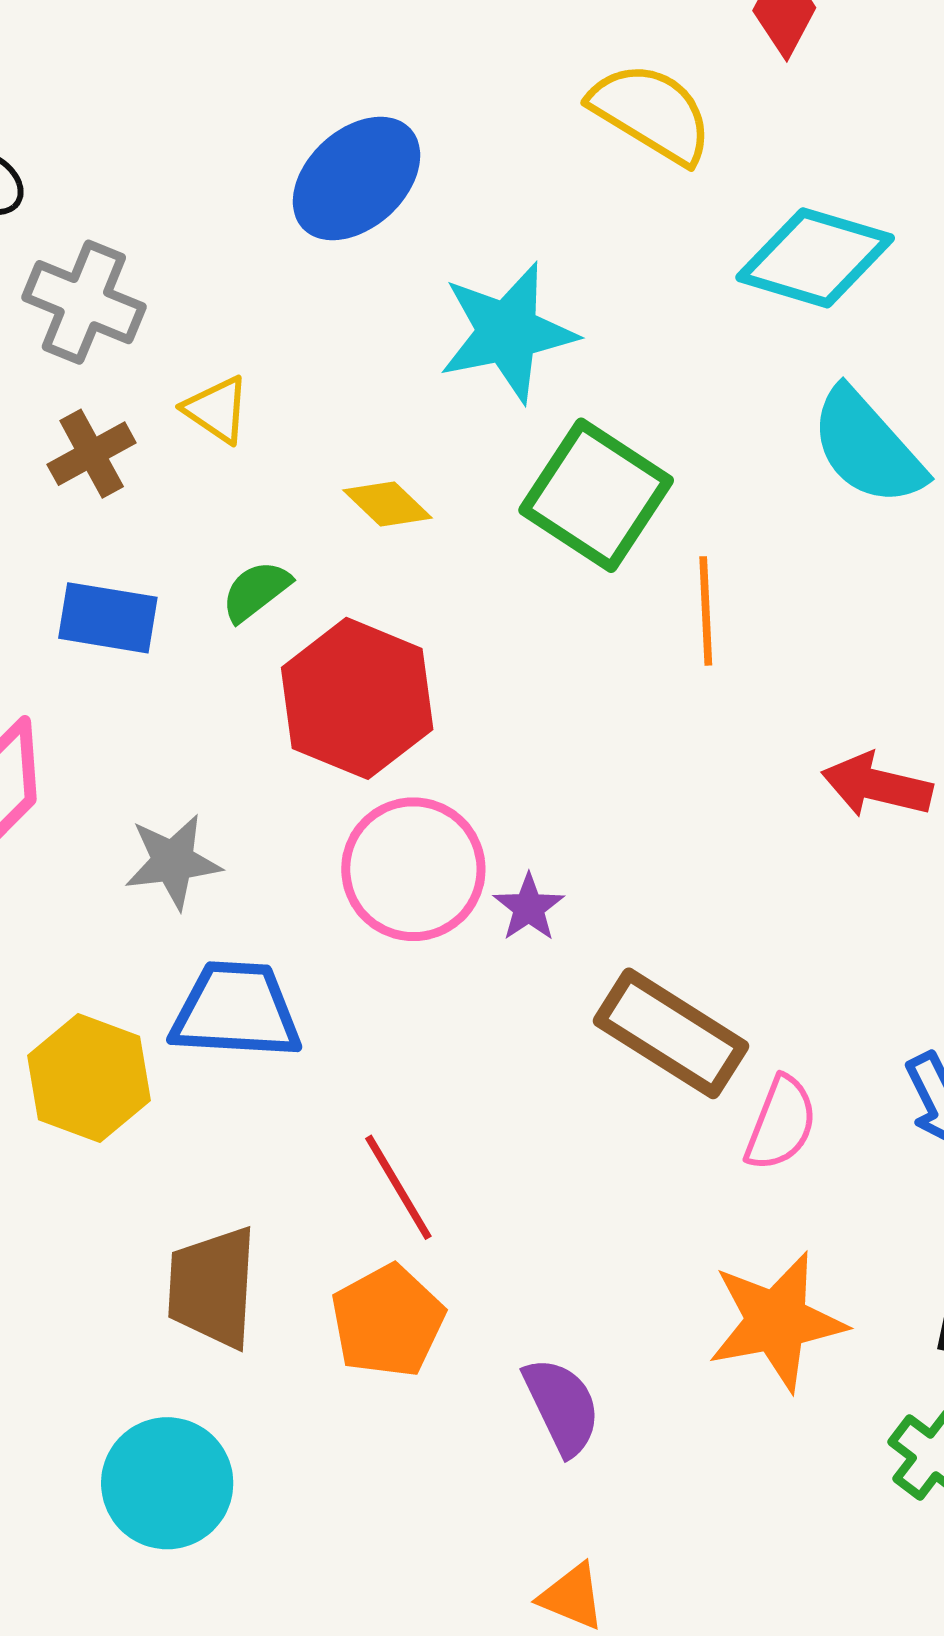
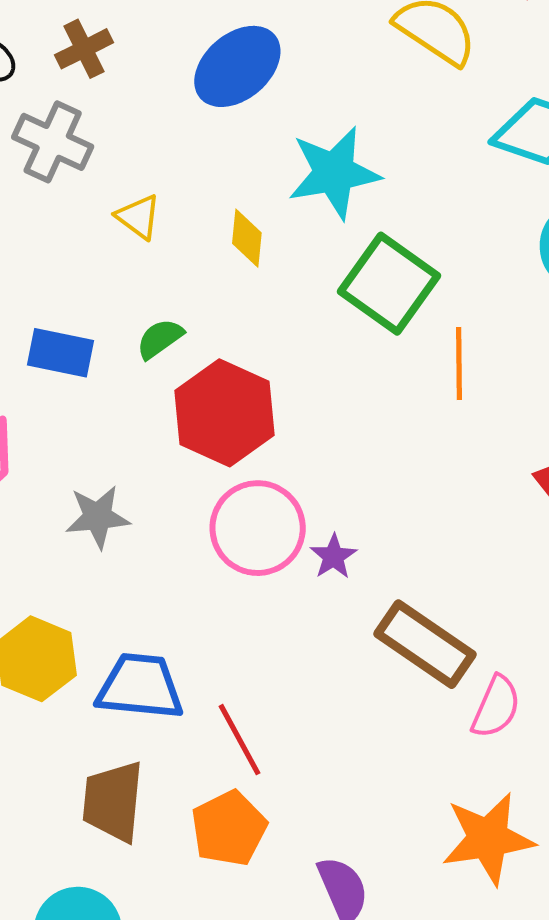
brown cross: (92, 454) -> (84, 49), moved
yellow diamond: (387, 504) -> (247, 238), moved, turned 50
blue trapezoid: (236, 1011) -> (140, 687), moved

